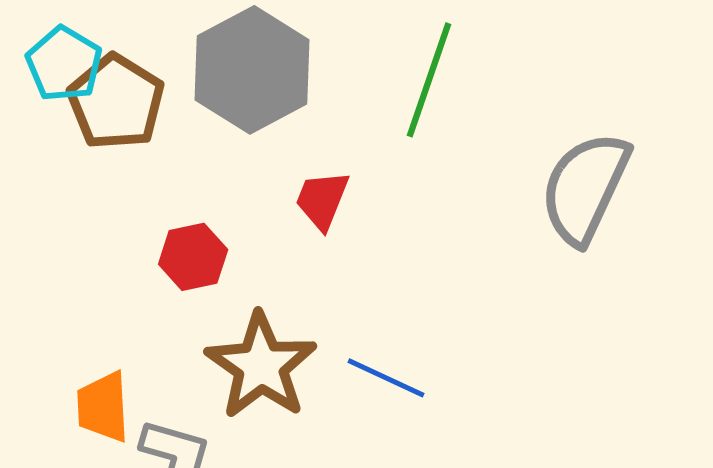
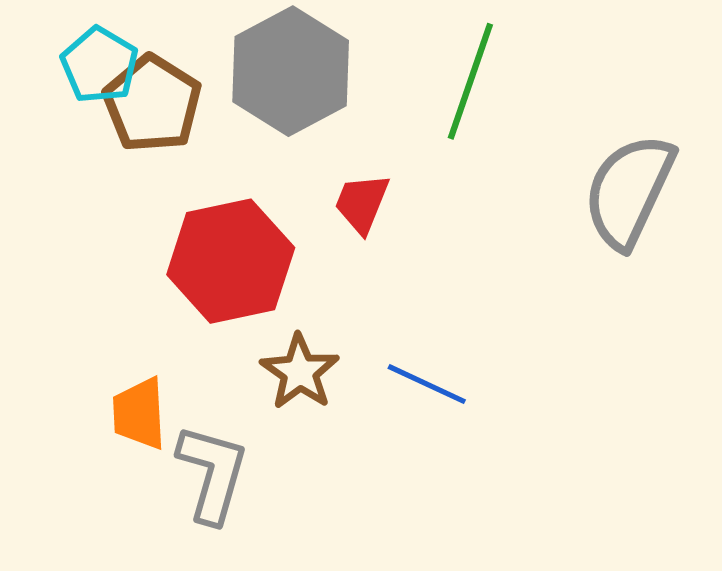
red hexagon: (193, 257) -> (231, 261), size x1.8
brown star: (261, 366) -> (300, 372), size x0.7

